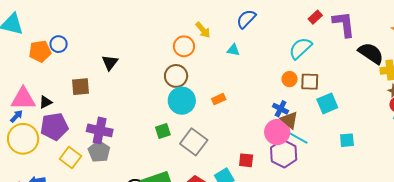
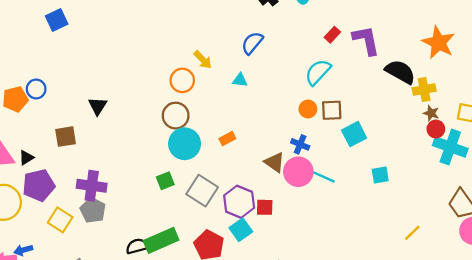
brown triangle: (289, 120) -> (275, 162), moved
purple hexagon: (284, 154) -> (239, 202), moved

